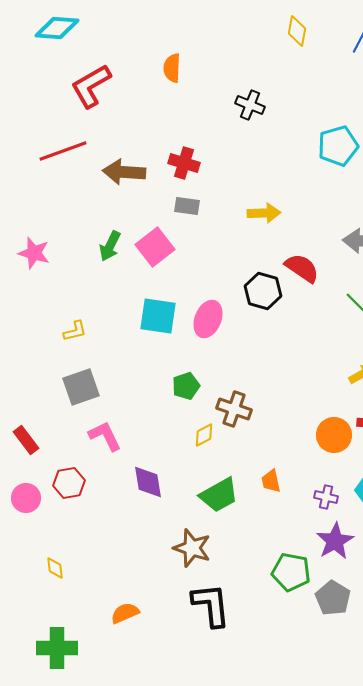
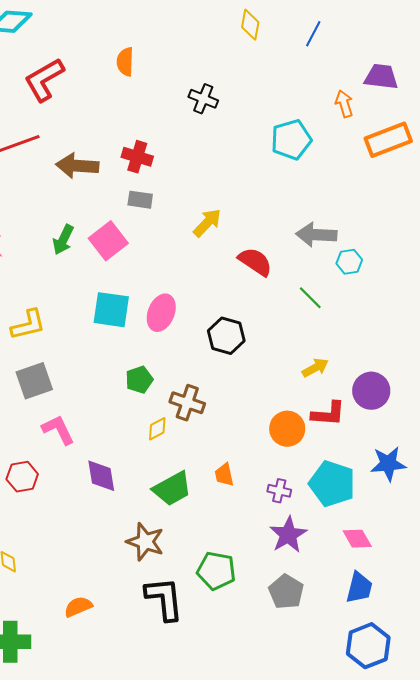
yellow arrow: (264, 213) -> (207, 223), moved, turned -44
black hexagon: (263, 291) -> (226, 336), moved
yellow L-shape: (75, 331) -> (28, 325), size x1.5
green pentagon: (291, 572) -> (216, 571), moved

